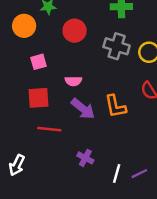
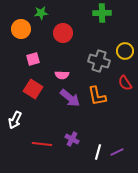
gray cross: (117, 46) -> (99, 61), moved
red square: (38, 98) -> (33, 89), turned 36
red line: (49, 129) -> (42, 144), moved
white arrow: (17, 165) -> (15, 120), moved

